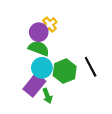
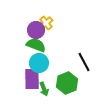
green hexagon: (65, 71) -> (67, 83), moved
purple rectangle: (34, 85) -> (32, 79), turned -40

